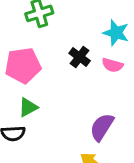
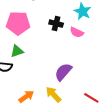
black cross: (80, 57) -> (56, 24), turned -32

